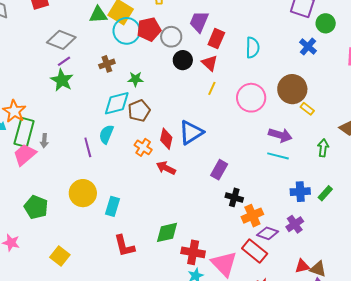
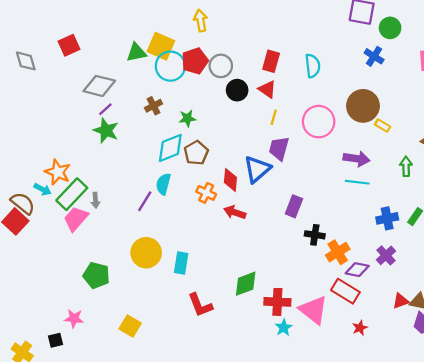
purple trapezoid: (199, 22) -> (279, 148), moved
green rectangle: (24, 132) -> (72, 194), turned 36
purple line: (88, 147) -> (145, 201), turned 54

